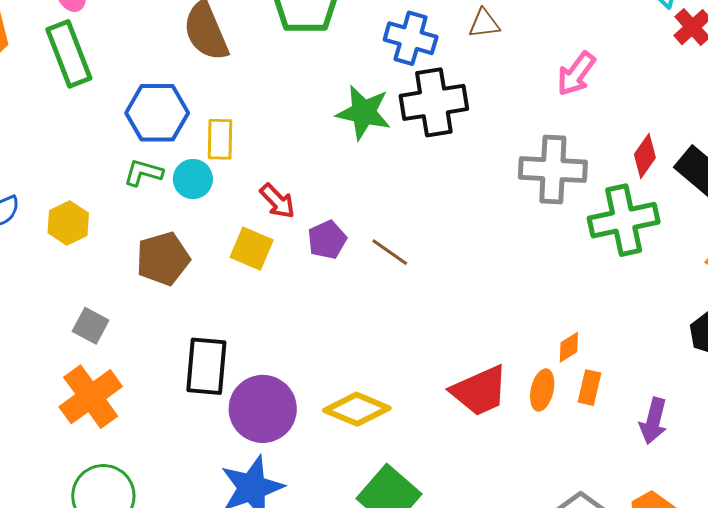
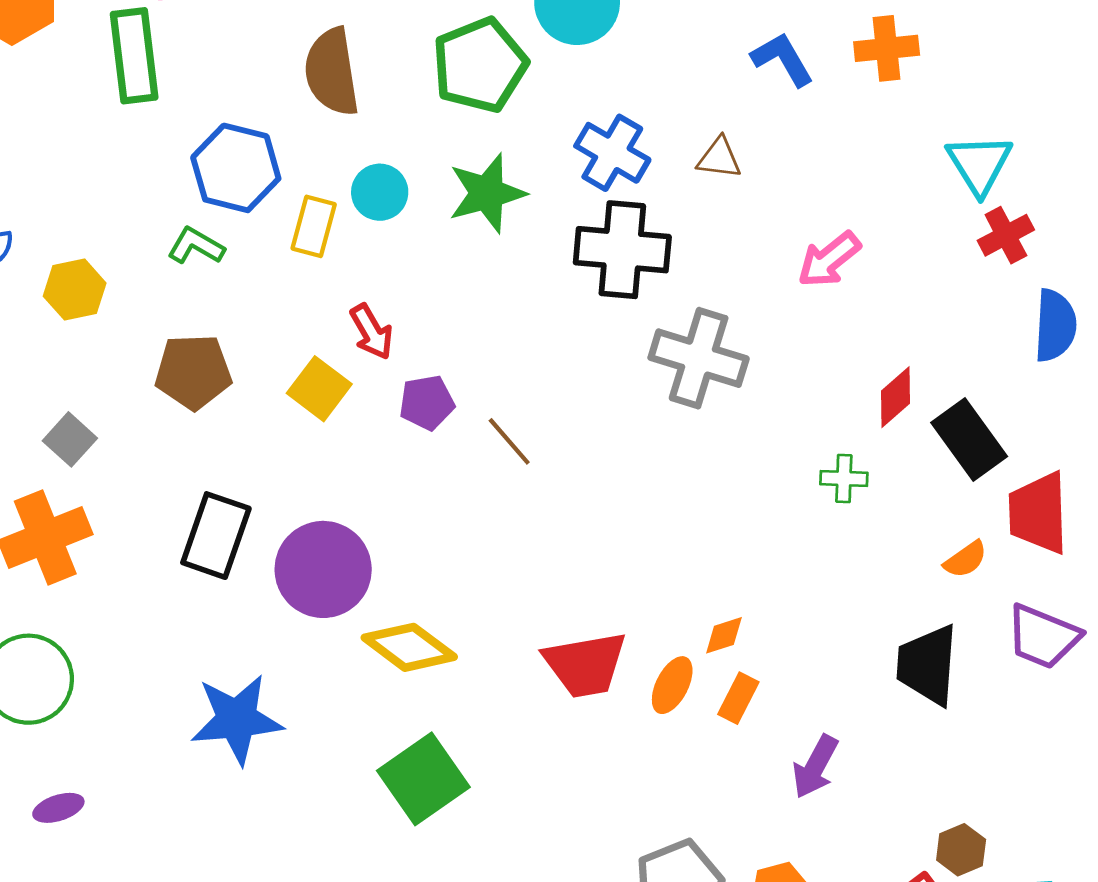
green star: (364, 112) -> (487, 193), moved, turned 30
gray cross: (553, 170) -> (699, 358), moved
cyan circle: (193, 179) -> (380, 192), moved
green cross: (624, 220) -> (844, 478), size x0.5
purple circle: (263, 409) -> (323, 569), moved

